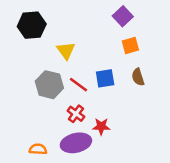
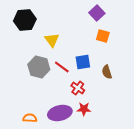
orange square: (130, 45) -> (103, 36), turned 32
brown semicircle: (138, 77) -> (107, 72), moved
red cross: (76, 114) -> (78, 88), moved
red star: (101, 126) -> (84, 109), moved

